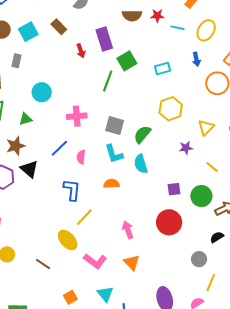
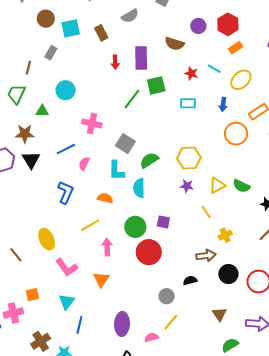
red star: (157, 16) -> (191, 73), moved
yellow hexagon: (171, 109) -> (189, 158), moved
yellow triangle: (206, 128) -> (217, 185), moved
green circle: (201, 196) -> (135, 227), moved
yellow line: (84, 217) -> (90, 225), moved

